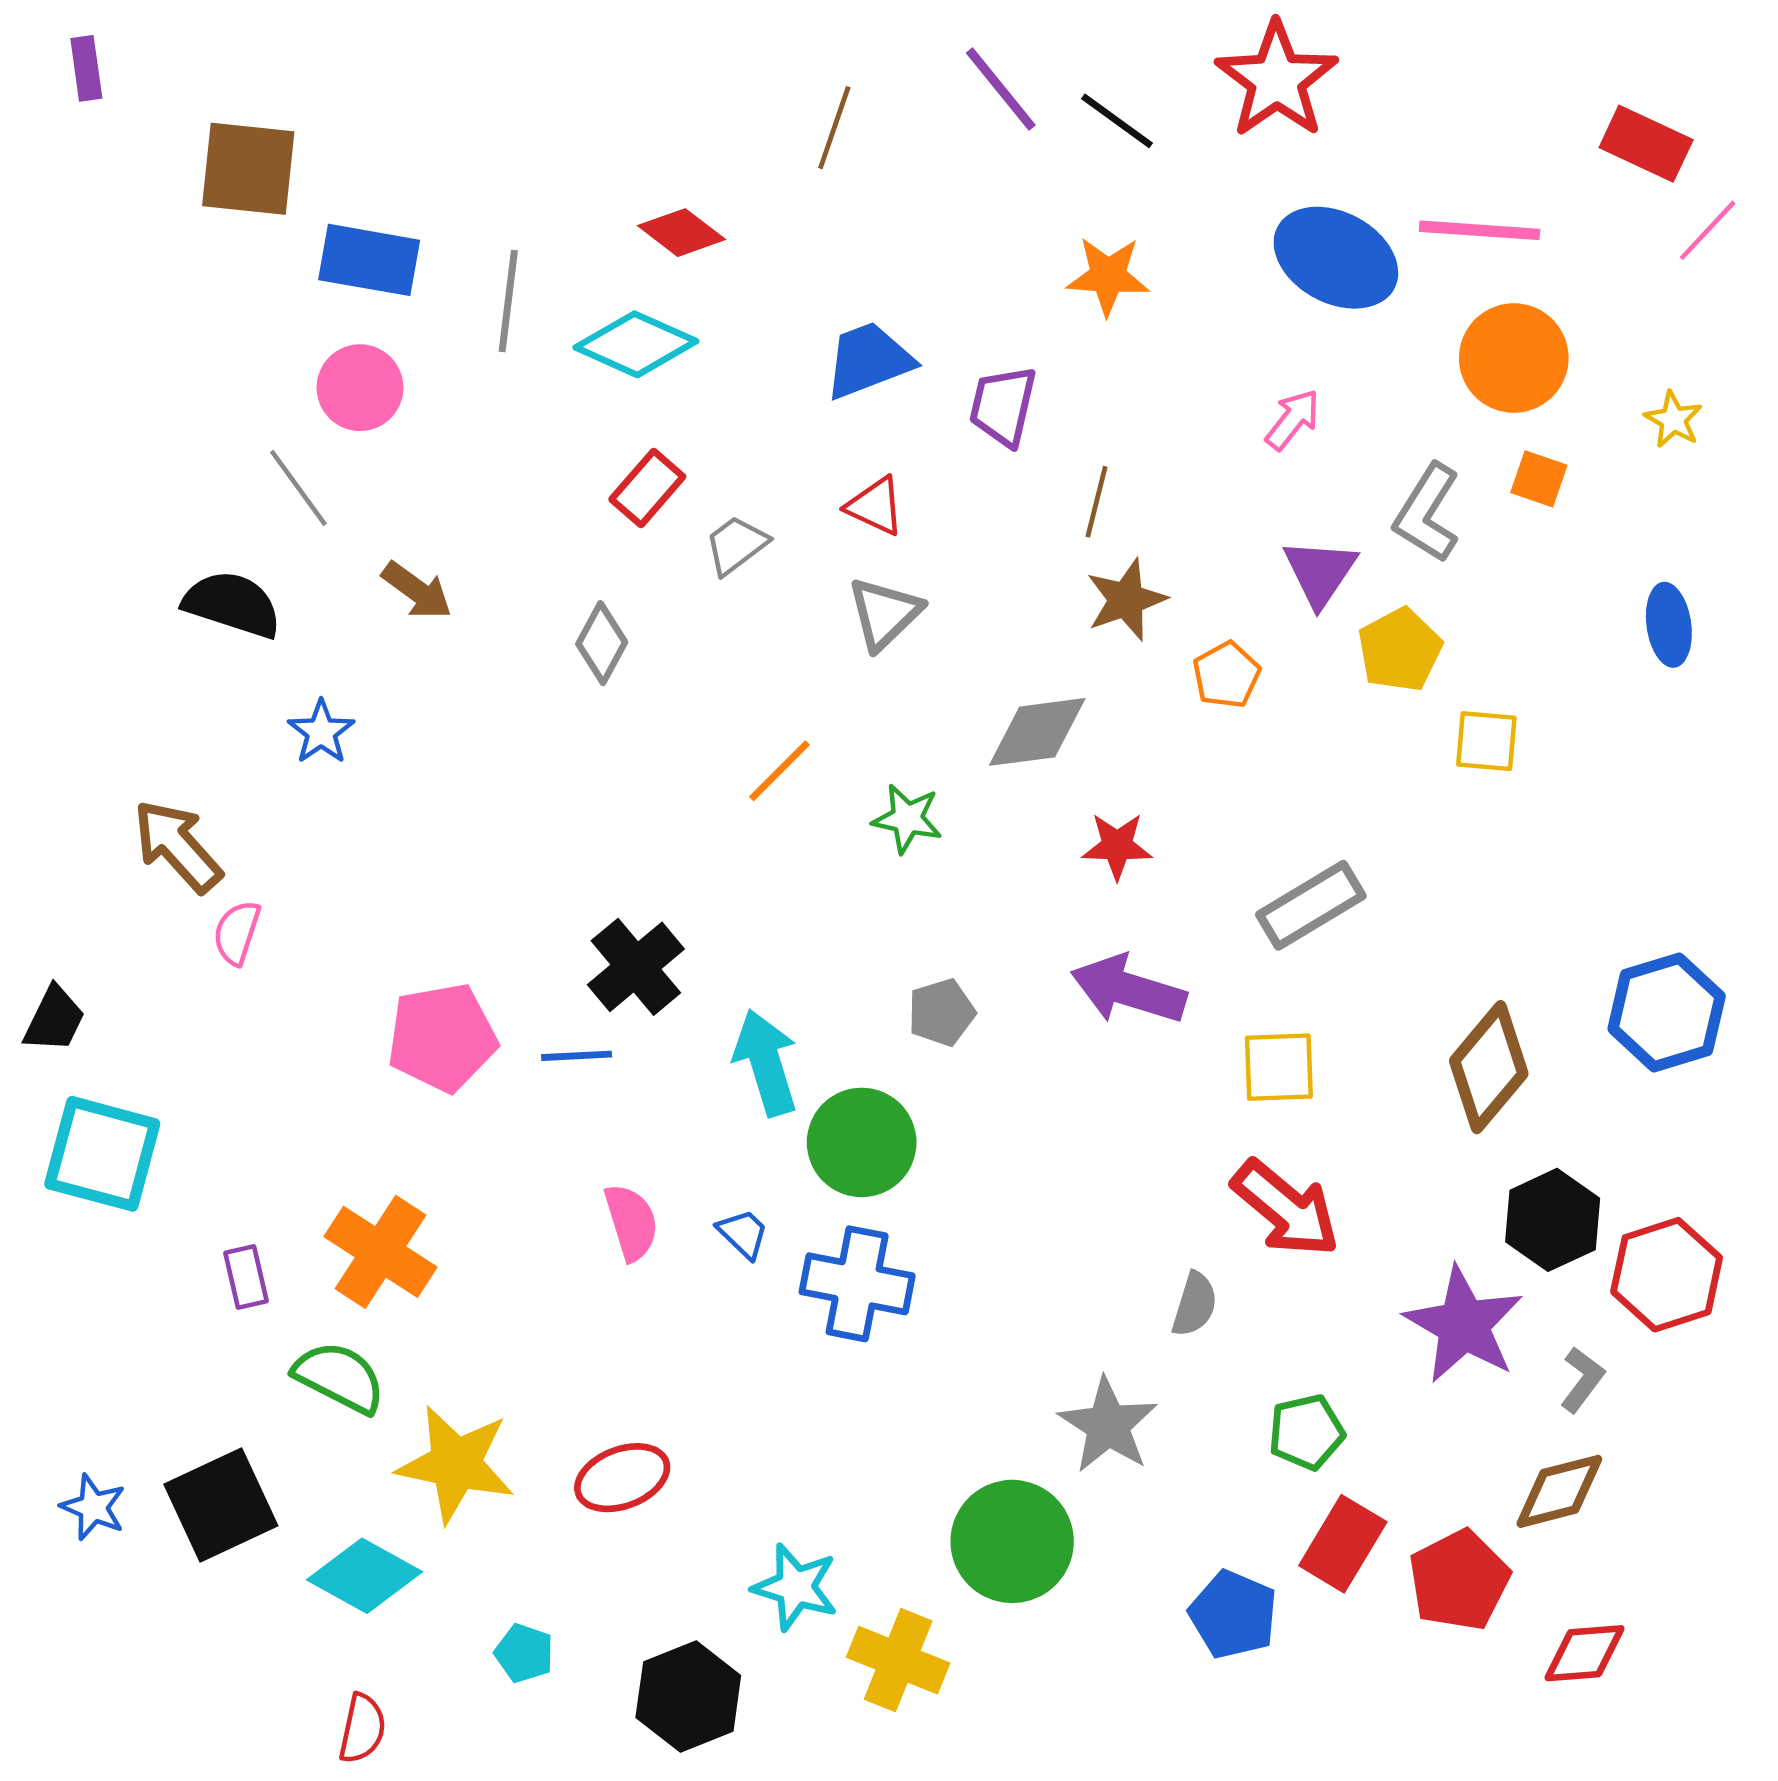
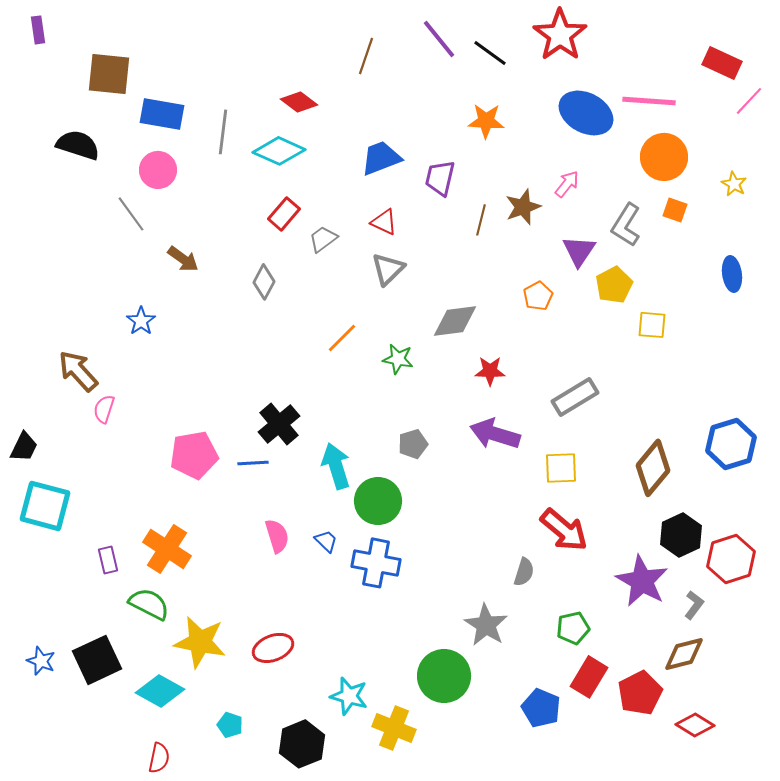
brown star: (1126, 600) -> (523, 207), moved
black semicircle: (232, 604) -> (78, 145), moved
red diamond: (1584, 1653) -> (695, 725), turned 36

